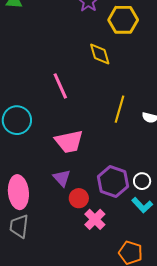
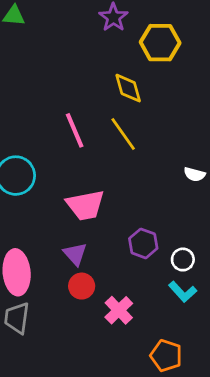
yellow line: (119, 109) -> (123, 134), moved, turned -52
purple hexagon: (113, 182) -> (143, 243), moved, size x0.7
red circle: (79, 198) -> (82, 286), moved

